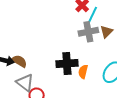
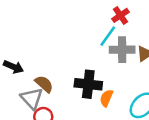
cyan line: (92, 15) -> (108, 36), moved
brown semicircle: (19, 61) -> (44, 84), moved

